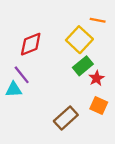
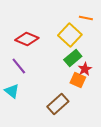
red diamond: (31, 44) -> (27, 39), turned 45
cyan triangle: (14, 90) -> (12, 91), moved, turned 42
orange square: (99, 105) -> (78, 80), moved

